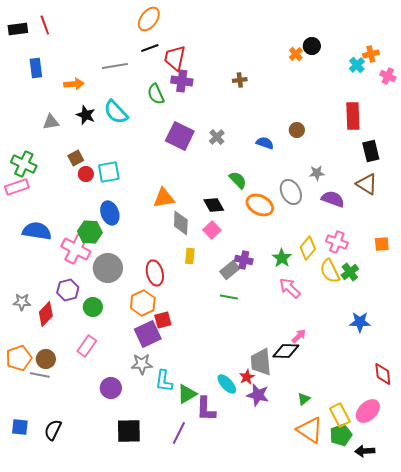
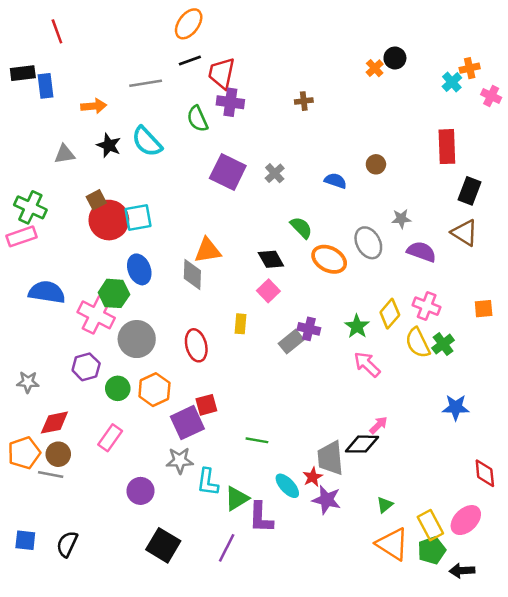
black rectangle: (18, 29) -> (23, 73), moved
black rectangle: (371, 151) -> (470, 191), turned 35
red circle: (86, 174) -> (109, 220), size x2.0
gray diamond: (181, 223) -> (192, 274), moved
green line: (229, 297) -> (257, 440), moved
orange hexagon: (143, 303) -> (154, 390), moved
red diamond: (46, 314) -> (54, 423), moved, turned 35
black square: (129, 431) -> (163, 545), turned 32

